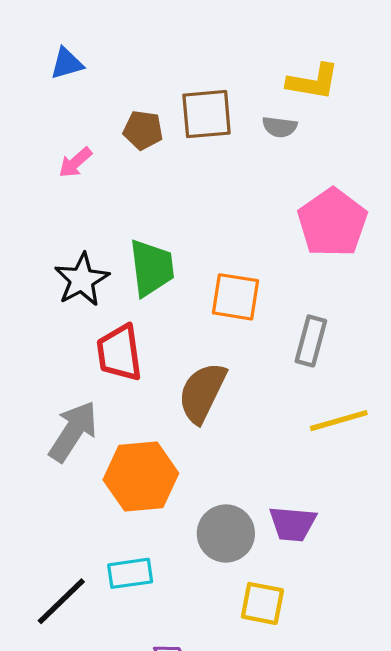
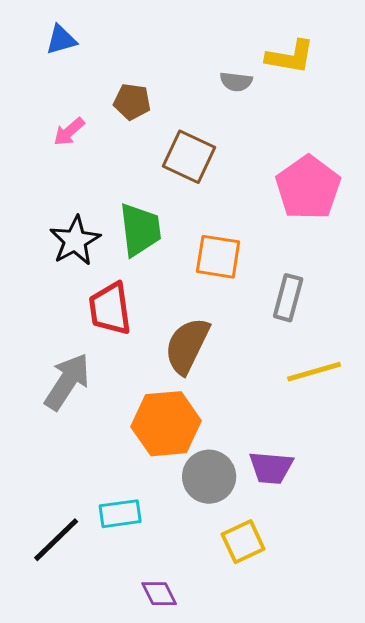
brown square: (207, 114) -> (189, 157), moved, turned 30
gray semicircle: (280, 127) -> (236, 82), moved
orange hexagon: (141, 476) -> (166, 424), moved
yellow square: (262, 603) -> (243, 542), turned -36

